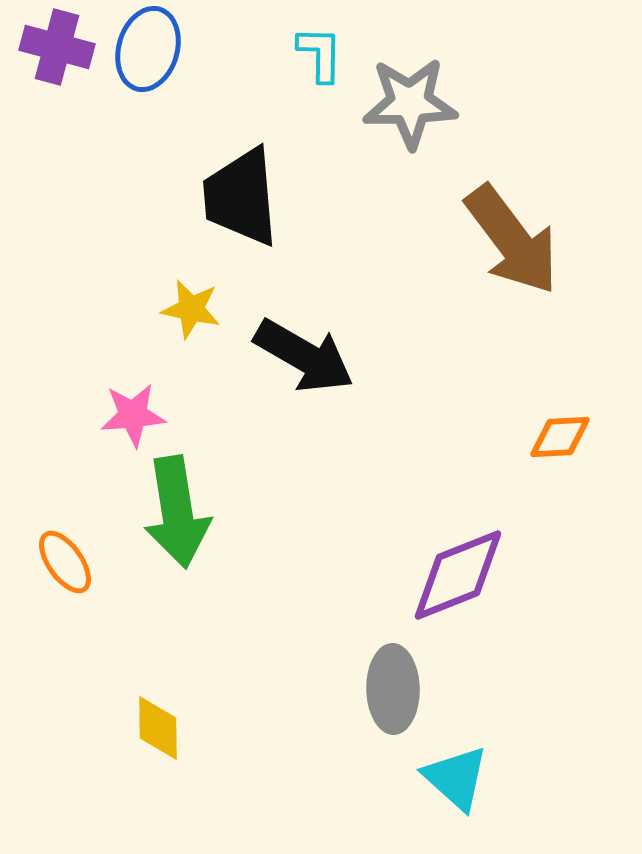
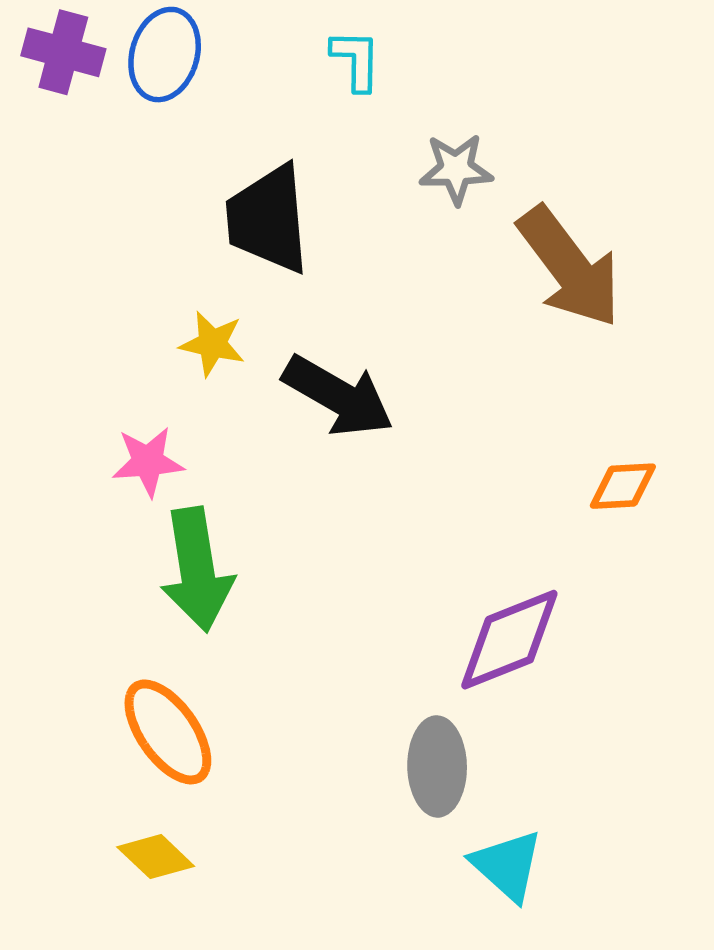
gray star: (410, 103) -> (456, 169), moved, size x0.7
orange ellipse: (65, 562) -> (168, 732), moved, size x1.5
yellow diamond: (158, 728) -> (156, 857), moved, turned -46

